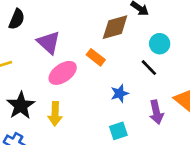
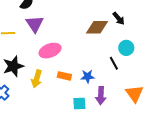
purple triangle: (49, 42) -> (35, 24), moved
orange rectangle: (96, 57) -> (64, 76), moved, turned -40
purple arrow: (156, 112) -> (101, 96), moved

